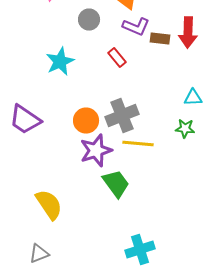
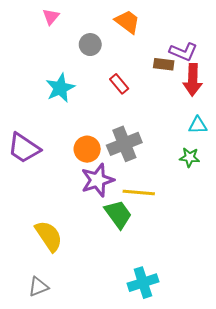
purple L-shape: (136, 26) -> (183, 52), moved
red arrow: (188, 32) -> (193, 80), moved
yellow line: (138, 144) -> (139, 193), moved

